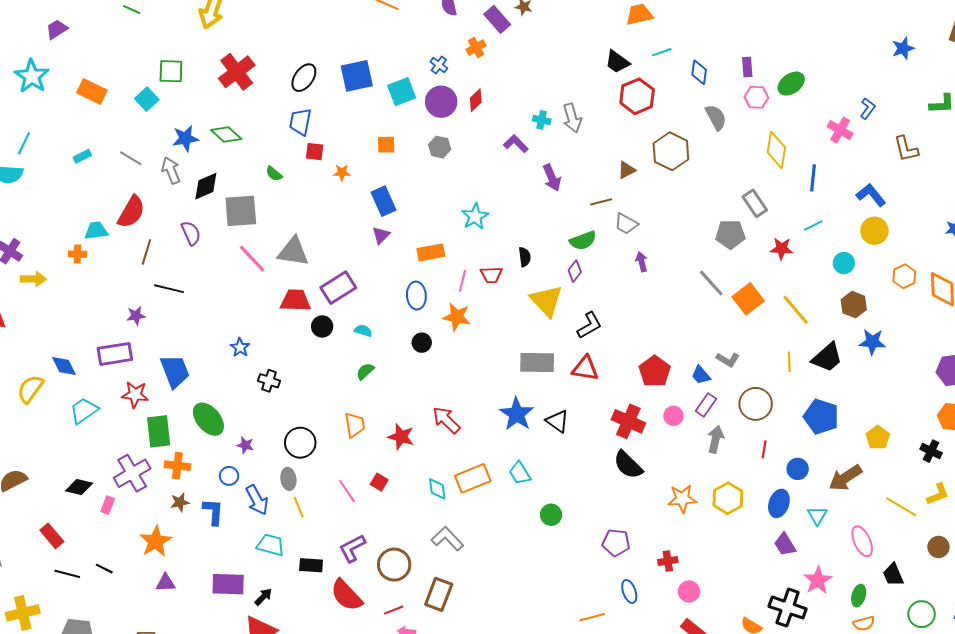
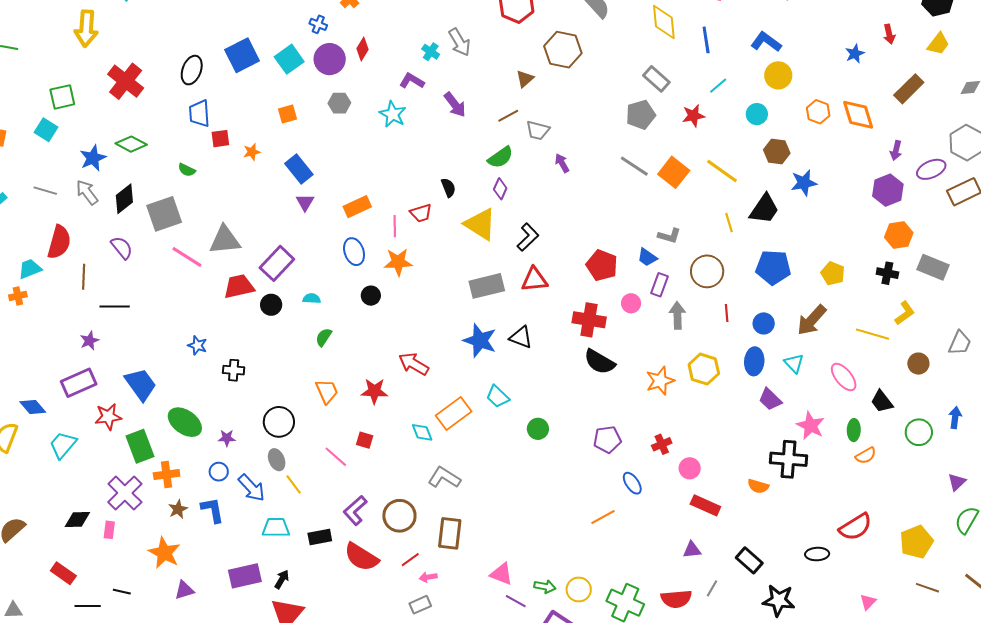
cyan cross: (542, 120) -> (431, 52), turned 36
cyan star: (475, 216) -> (393, 114), moved

